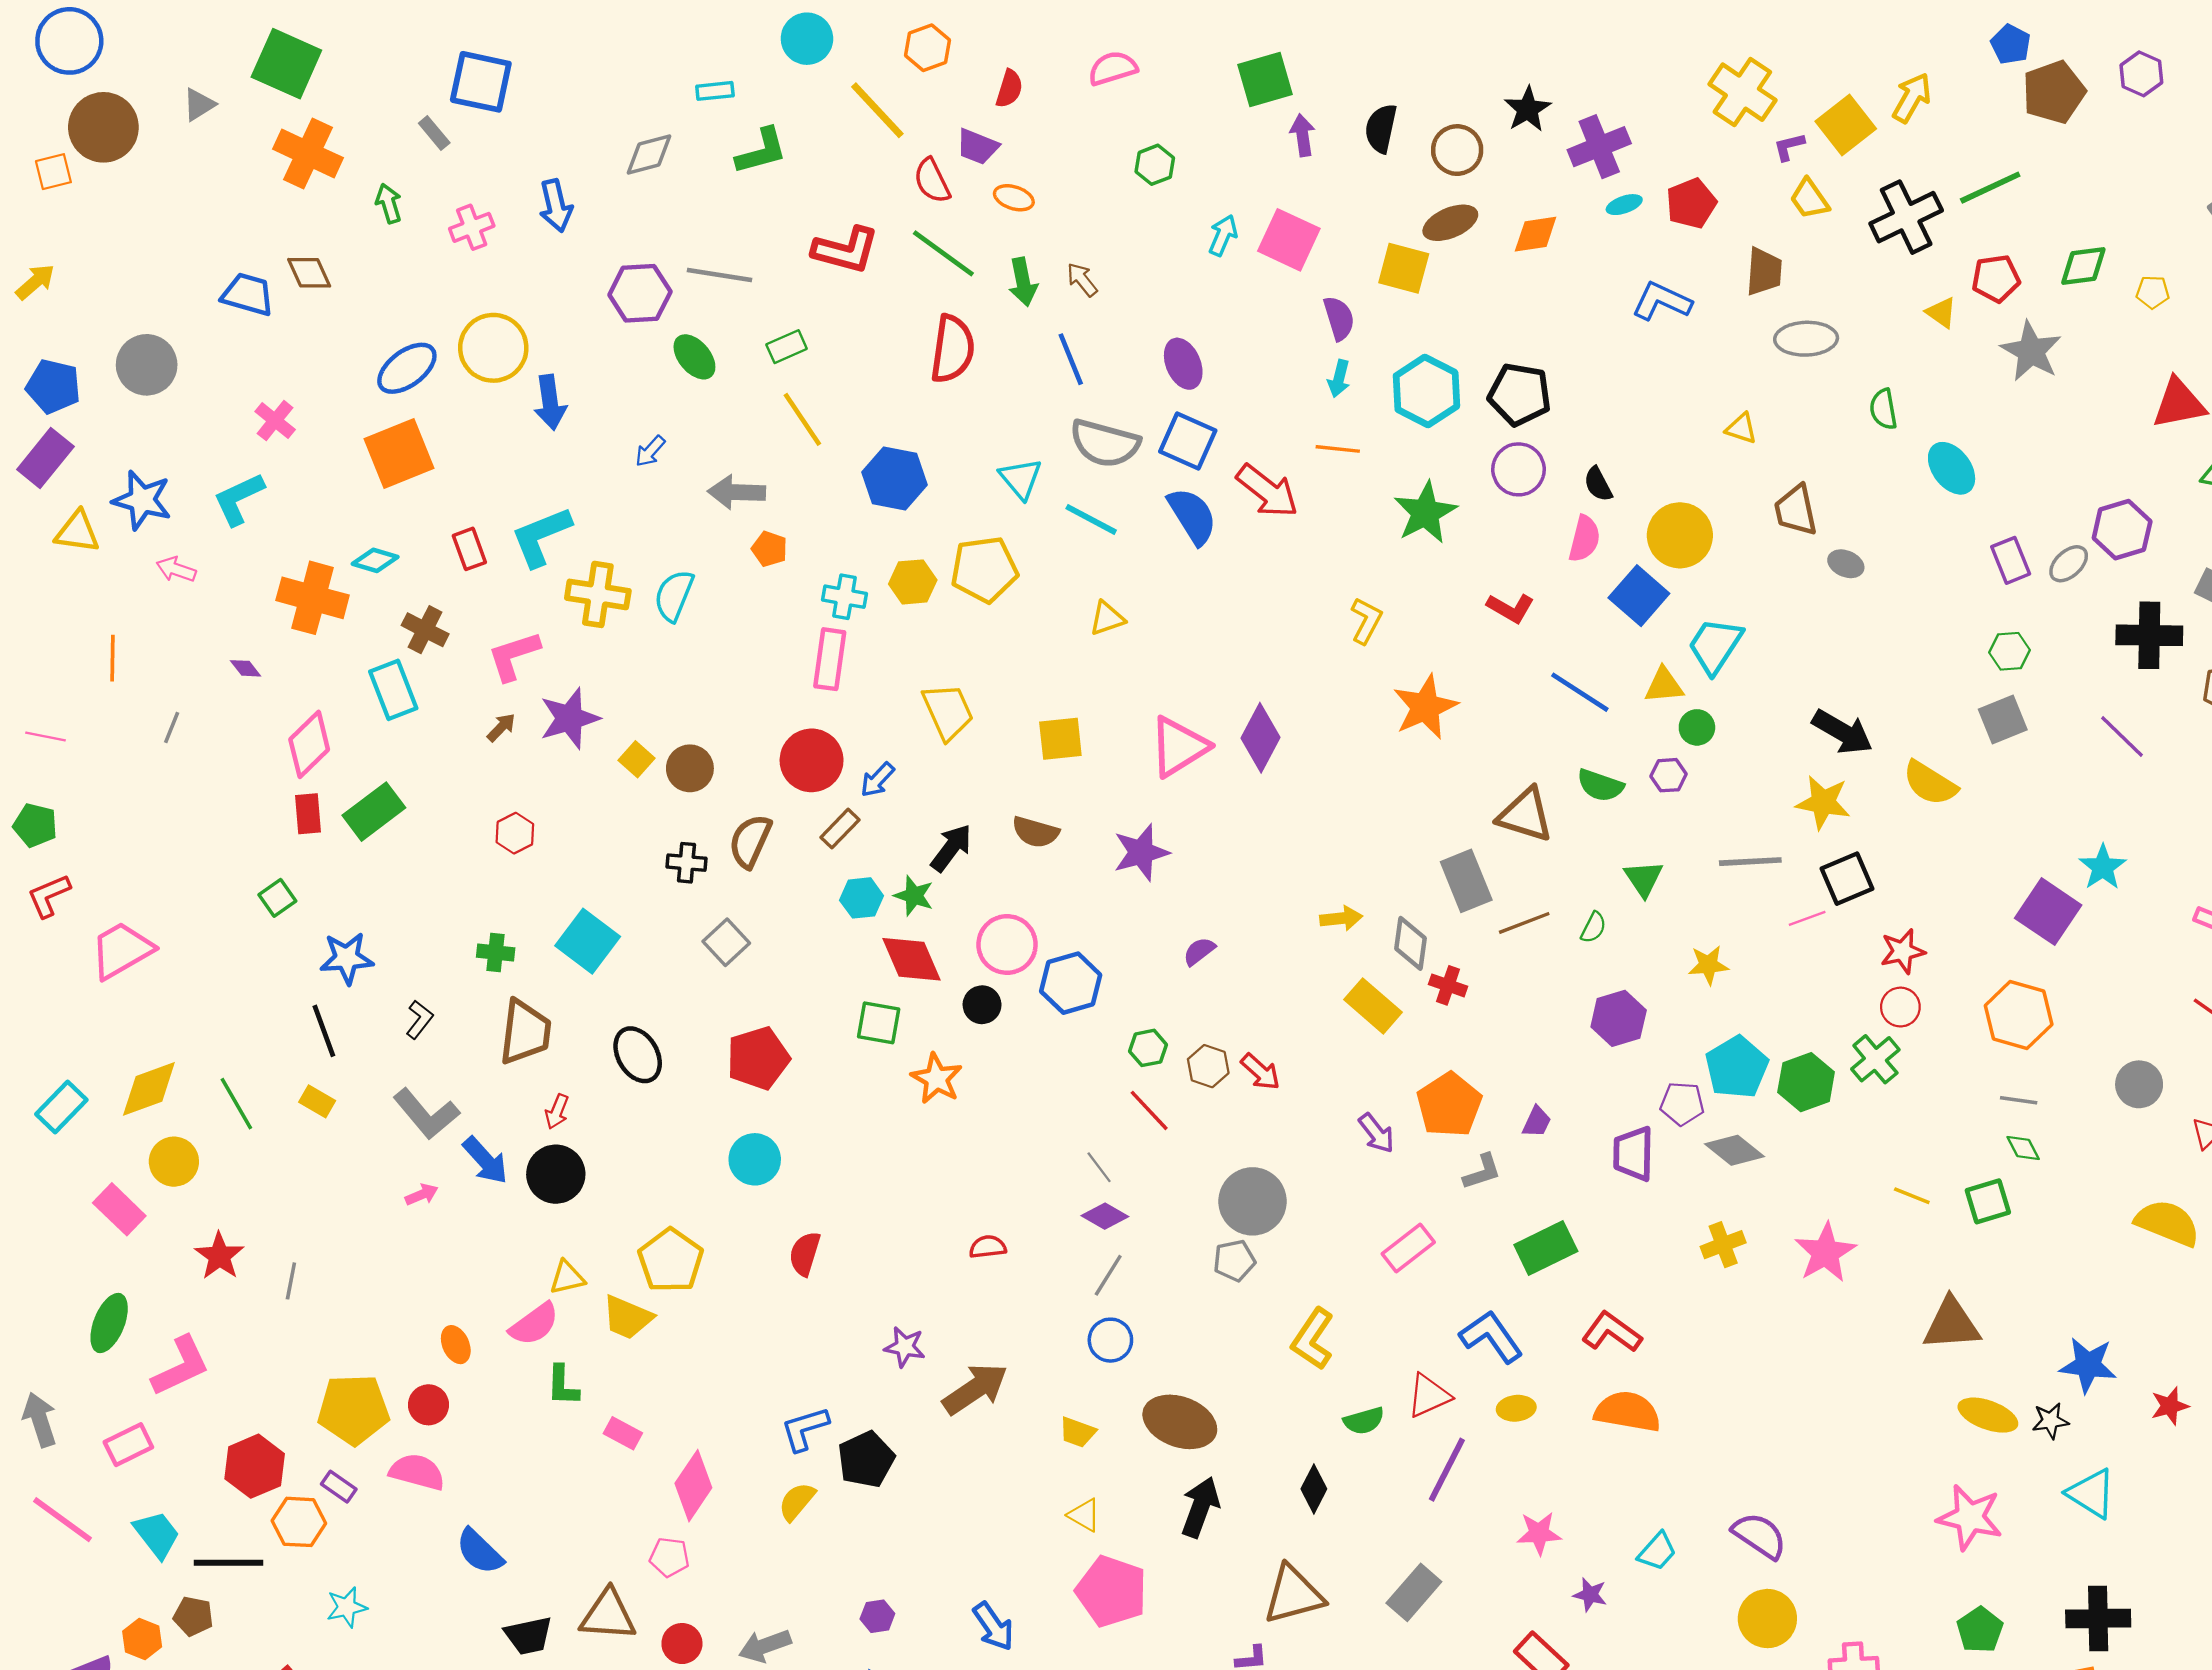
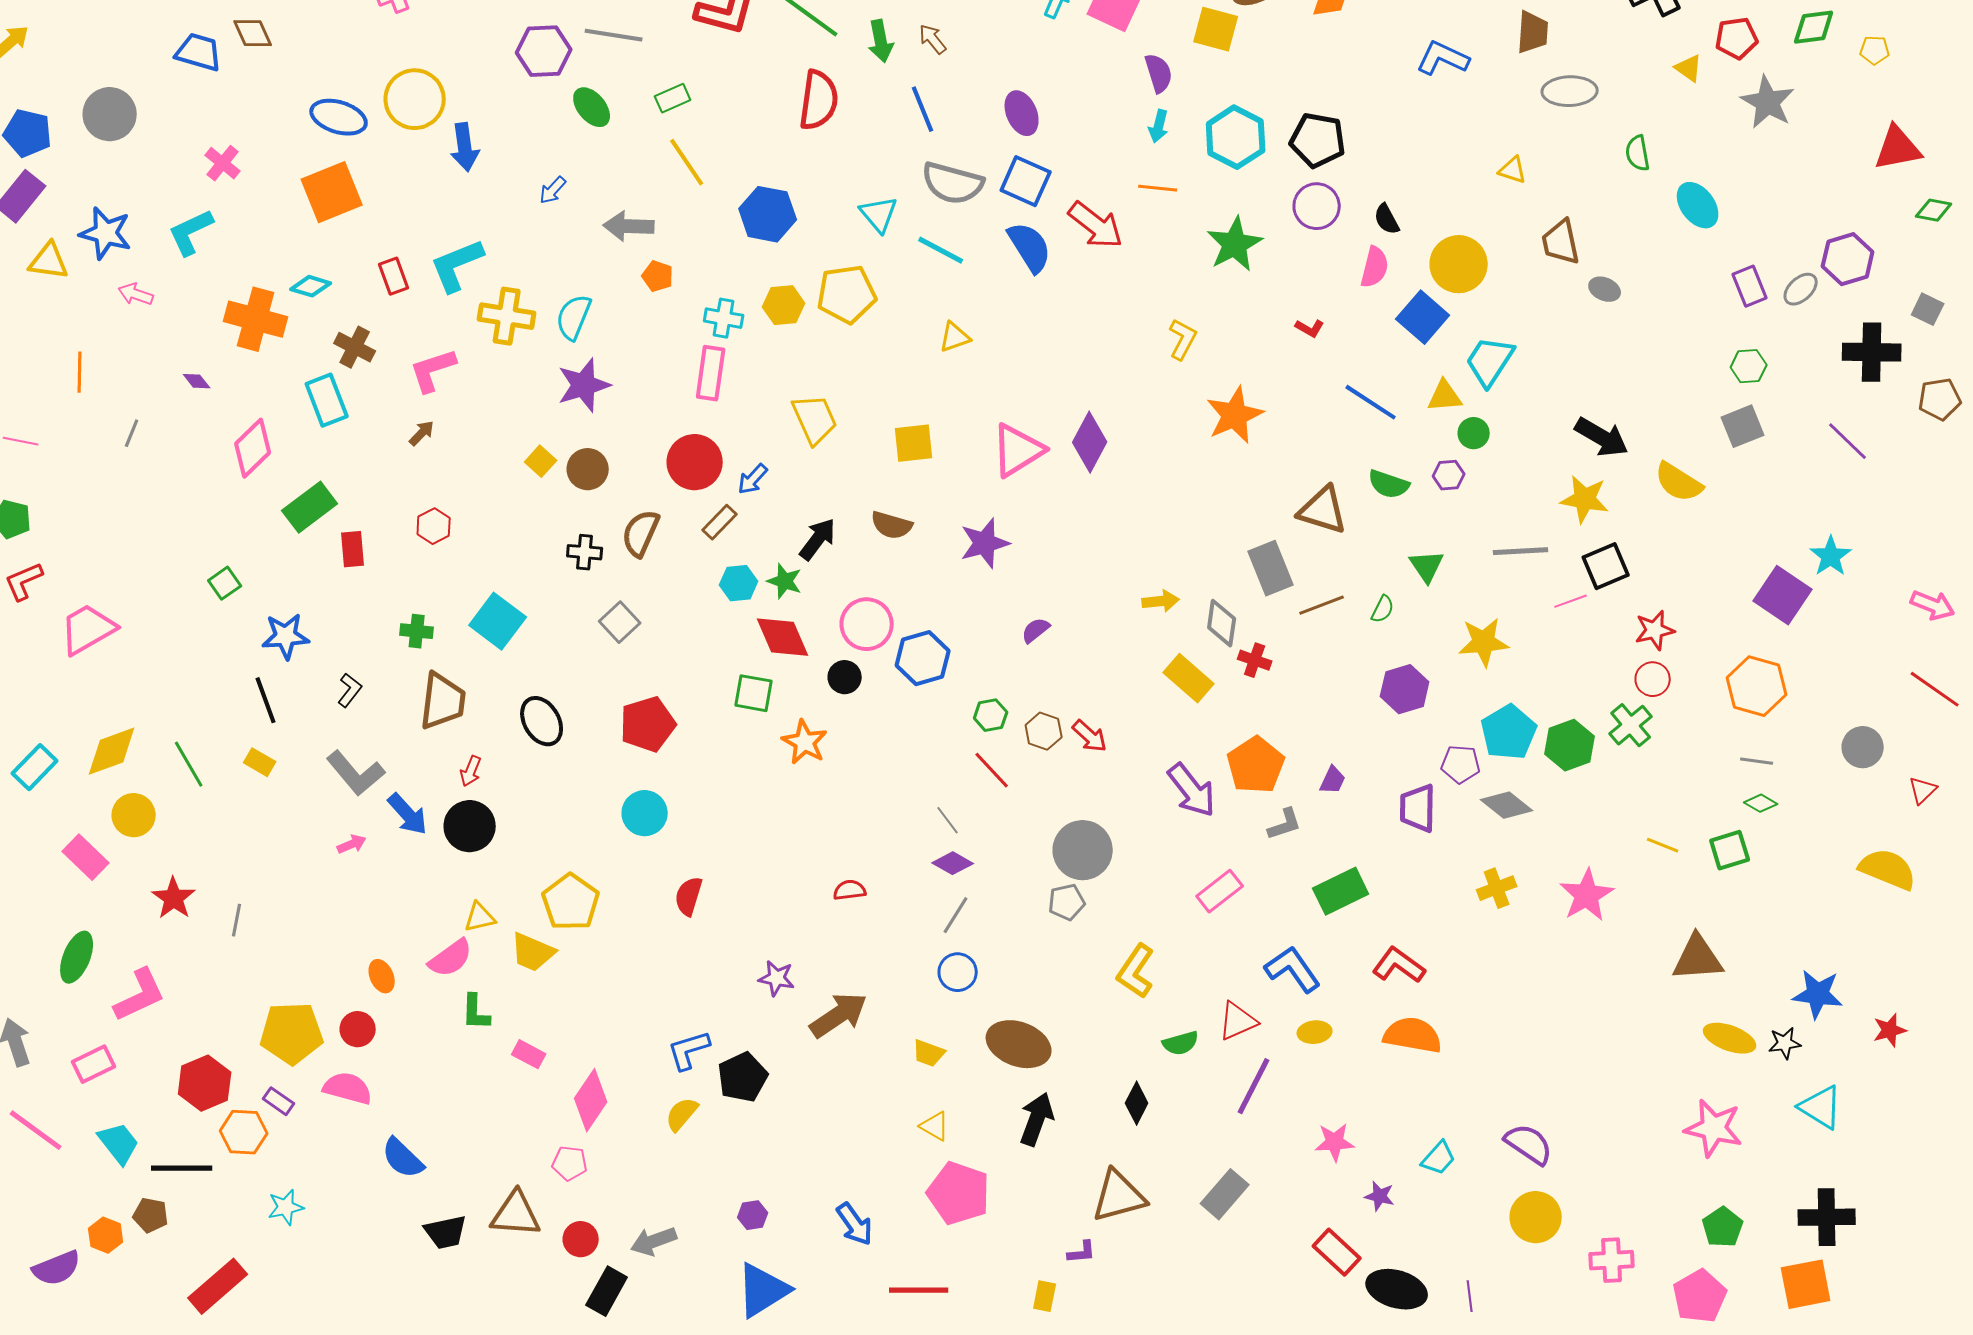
blue ellipse: (407, 368) -> (339, 117), turned 54
red L-shape: (1511, 608) -> (1310, 328), size x0.7
purple star: (569, 718) -> (584, 385), moved
red rectangle: (308, 814) -> (353, 549), moved
yellow star: (1708, 965) -> (1484, 642), size x1.4
purple arrow: (1376, 1133) -> (1192, 790), size x1.5
green diamond: (2023, 1148) -> (1761, 803), turned -32

